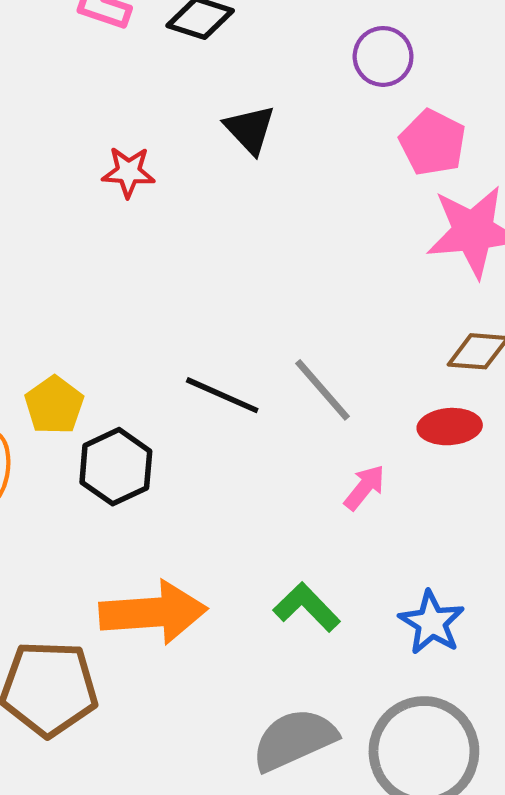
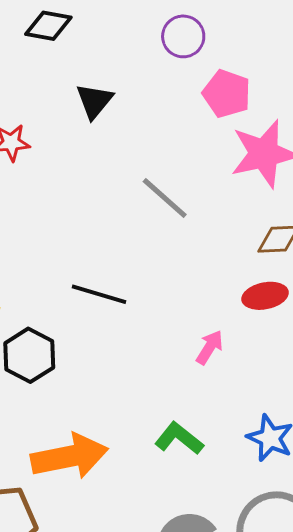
black triangle: (250, 129) -> (94, 101), turned 30
gray line: (322, 390) -> (165, 198), moved

